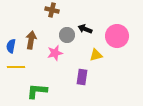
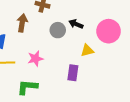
brown arrow: (31, 40) -> (22, 23), moved
pink star: (55, 53) -> (35, 59), moved

